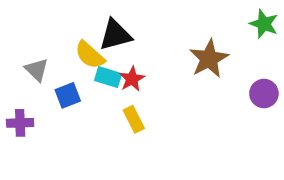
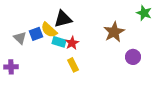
purple circle: (264, 94) -> (133, 57), moved
blue square: (68, 95) -> (36, 34), moved

